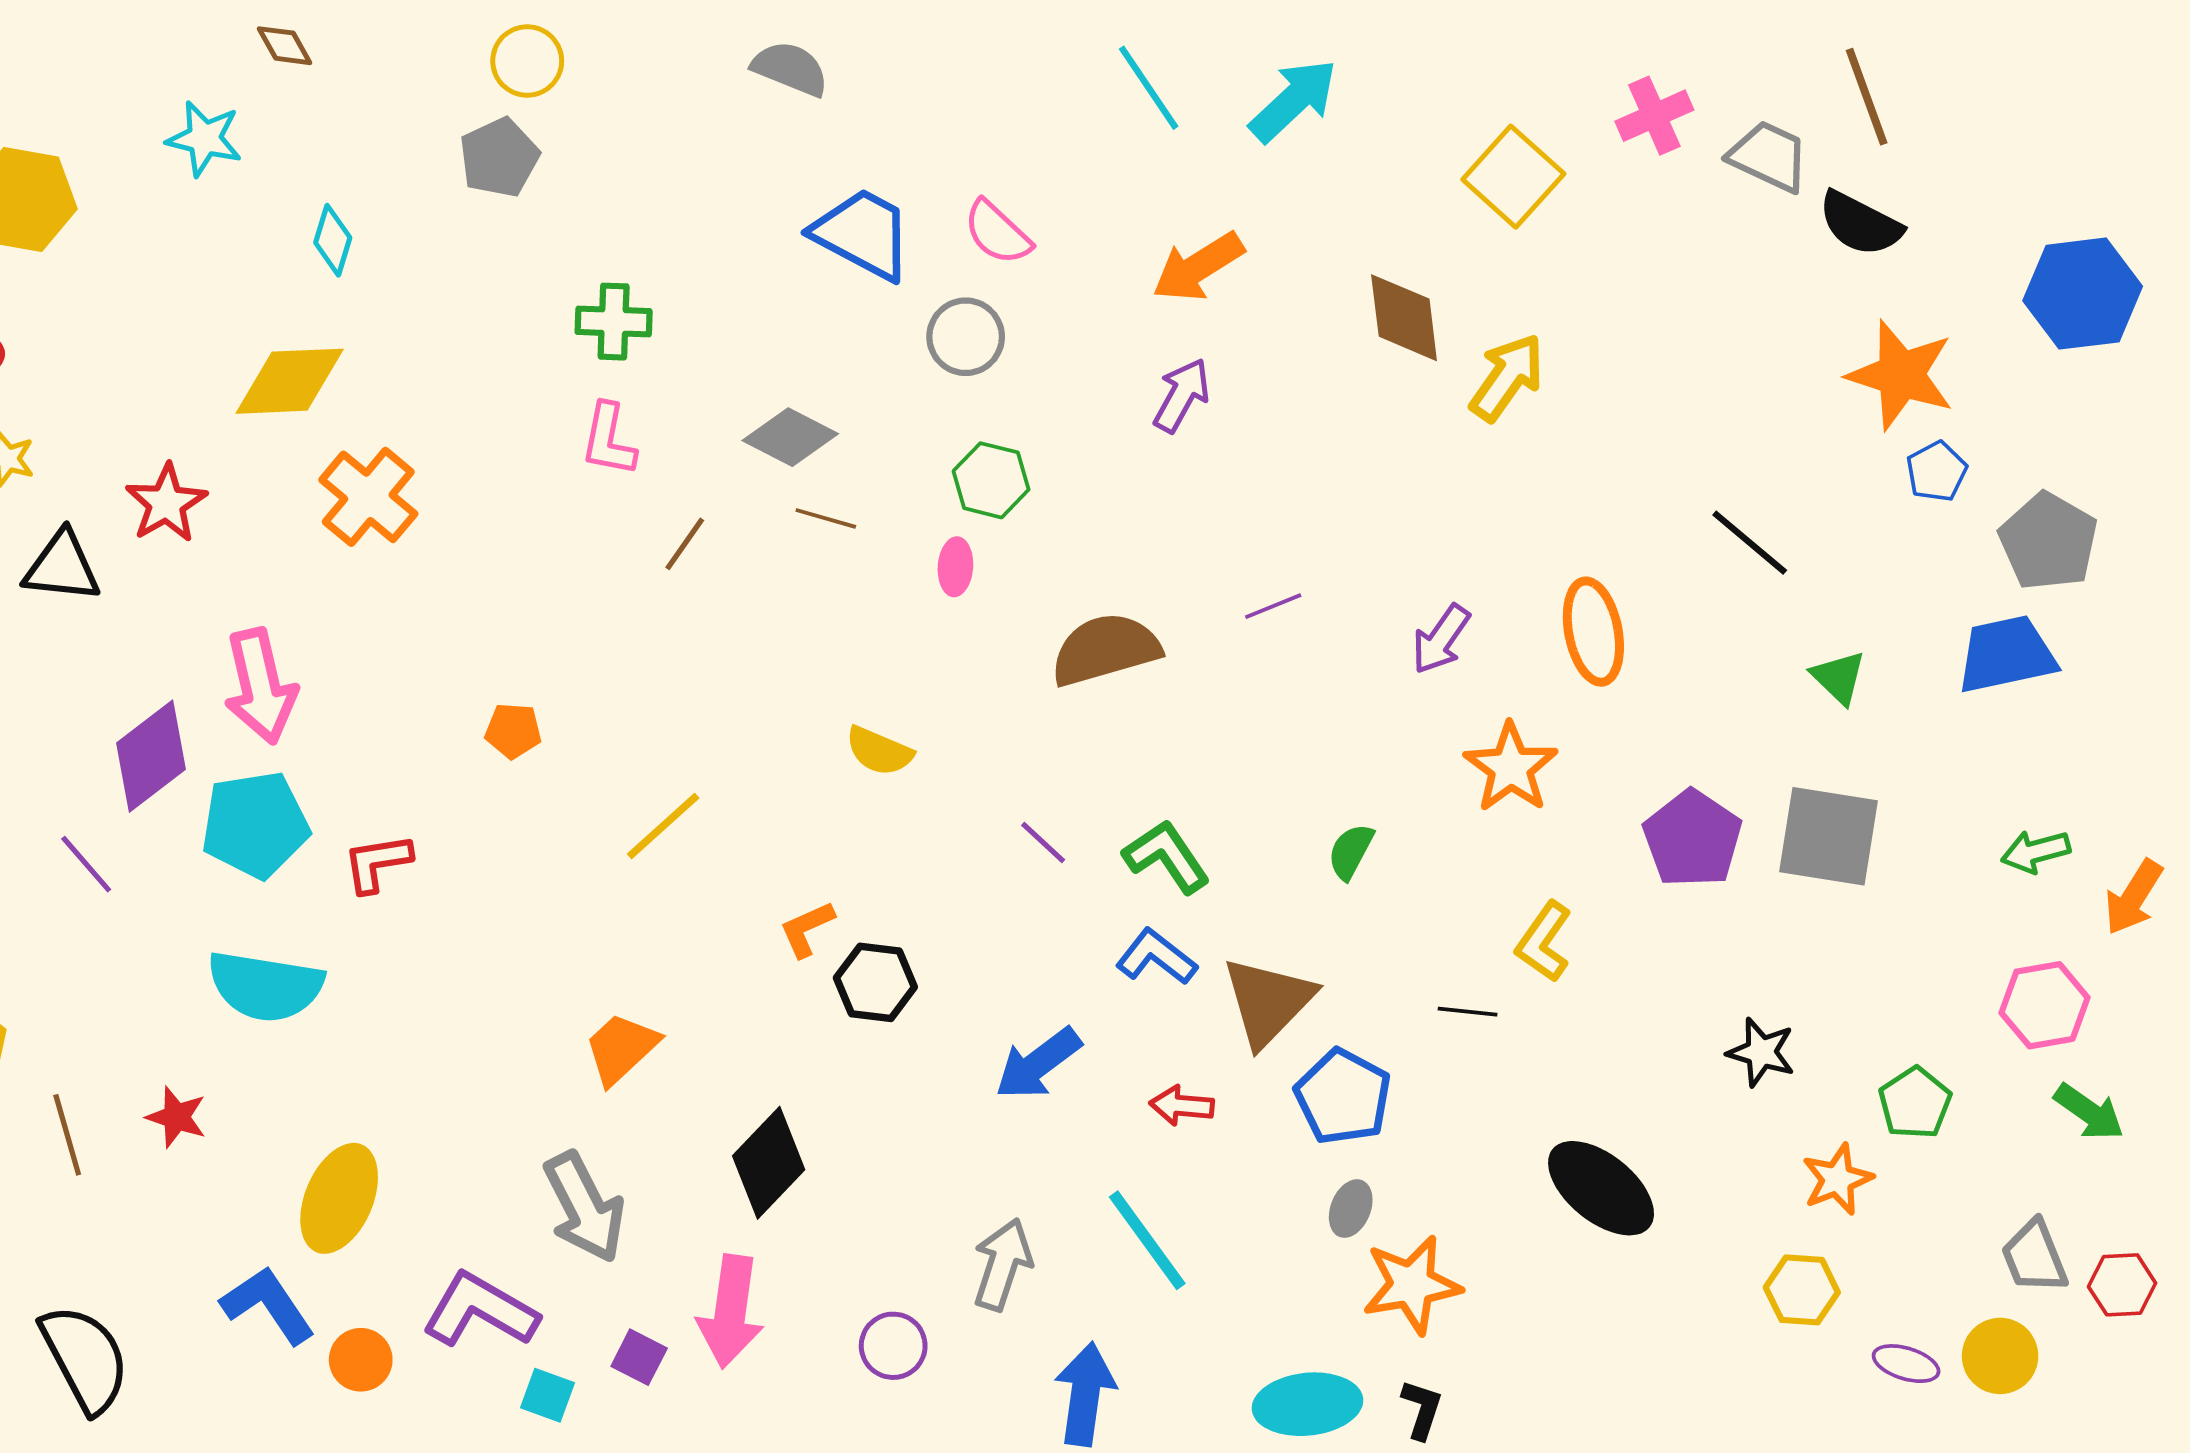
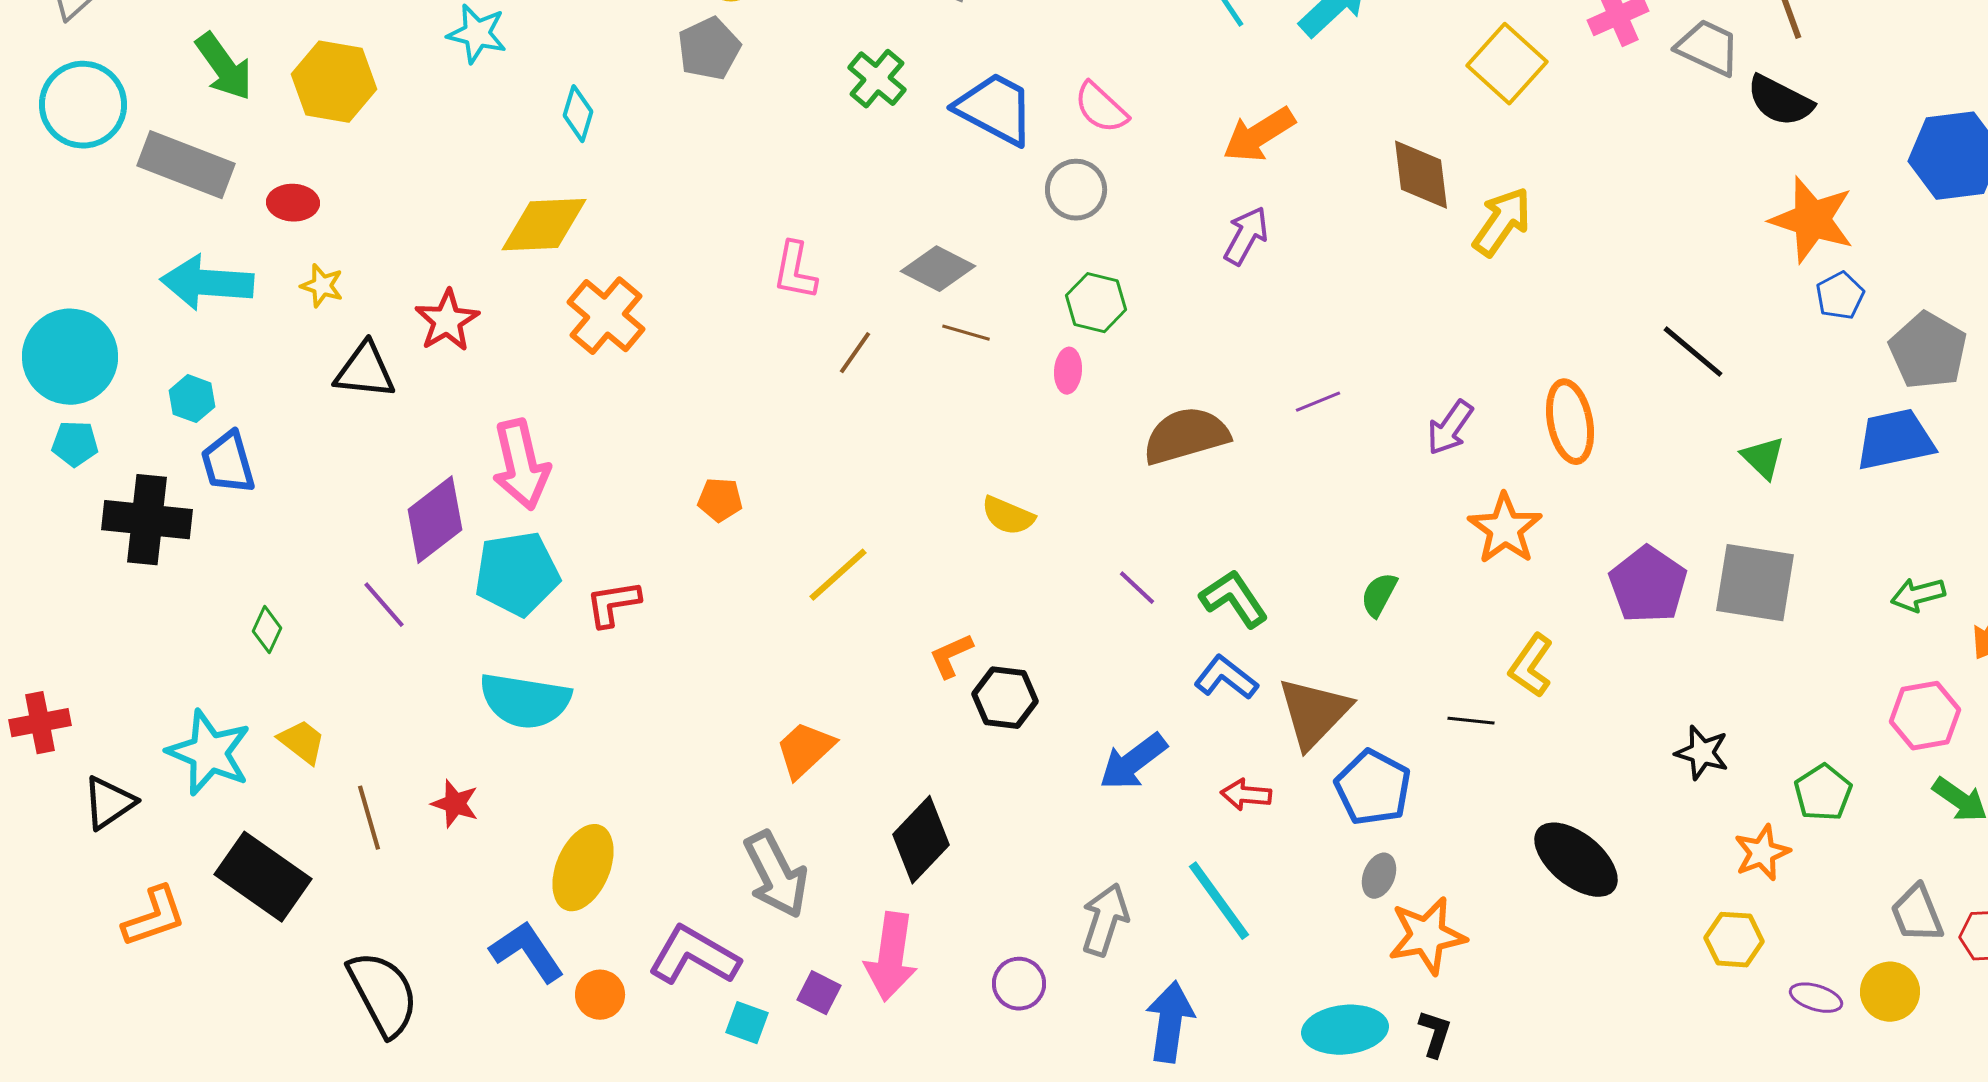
green cross: (614, 322) -> (877, 79), moved, turned 38

